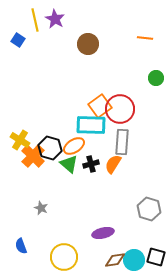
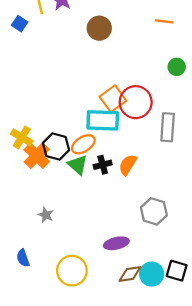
gray rectangle: (122, 142) -> (168, 127), moved
gray hexagon: (149, 209) -> (154, 211), moved

